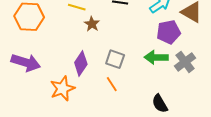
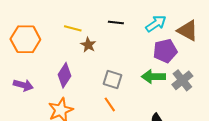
purple arrow: (26, 63) -> (23, 85), size x0.7
purple diamond: (81, 63) -> (64, 75), moved

